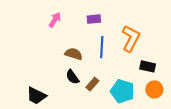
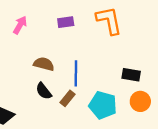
orange L-shape: (131, 38) -> (109, 20), moved, turned -36
blue line: (102, 47) -> (76, 73), moved

